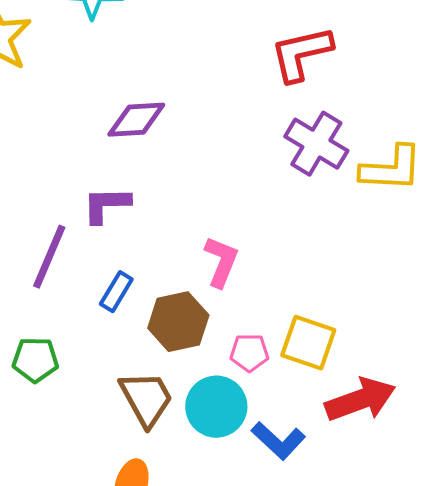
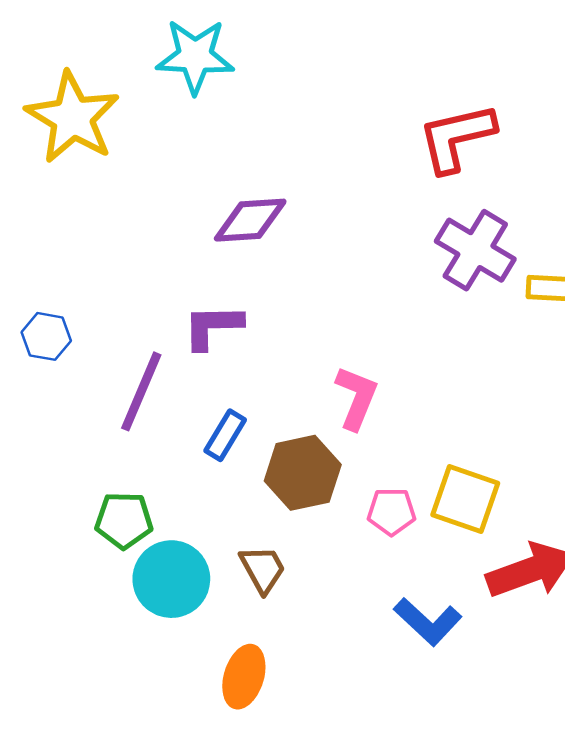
brown trapezoid: (146, 399) -> (263, 569), size x0.7
cyan circle: (216, 407) -> (171, 579), moved

